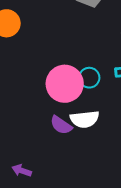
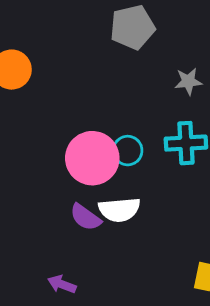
purple arrow: (22, 171) -> (62, 284), moved

